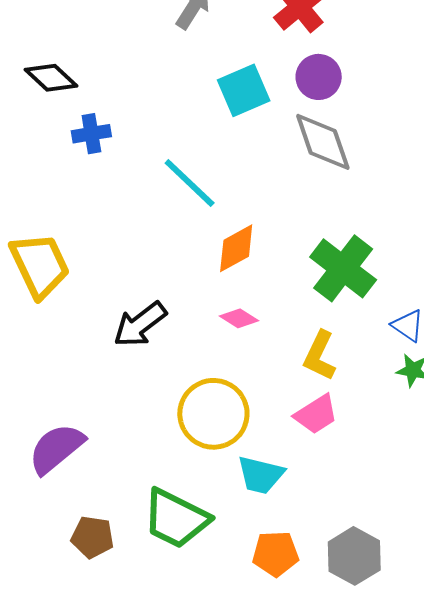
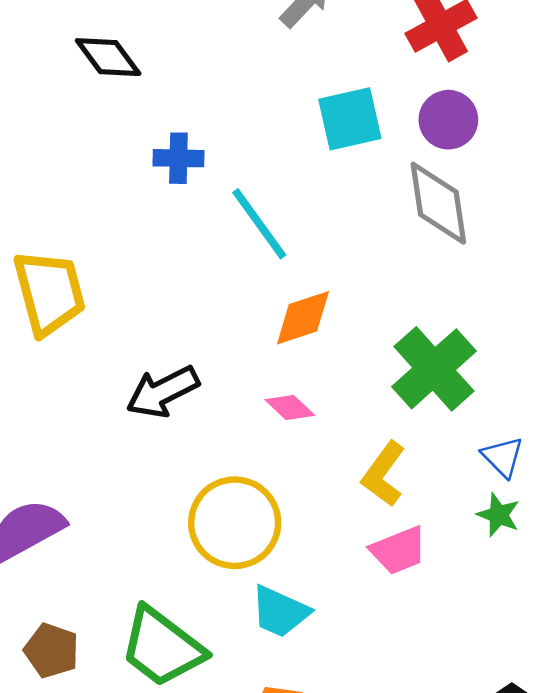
blue cross: (91, 134) -> (178, 158), moved
pink trapezoid: (316, 414) -> (399, 550), moved

